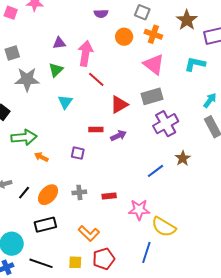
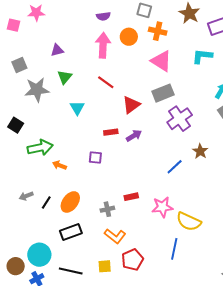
purple triangle: (59, 43) -> (57, 50), moved
pink arrow: (85, 53) -> (103, 45), moved
gray cross: (79, 192) -> (107, 209), moved

